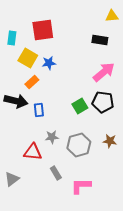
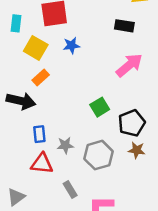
blue star: (49, 63) -> (71, 46), moved
black pentagon: (103, 102) -> (132, 123), moved, turned -30
blue rectangle: (39, 110) -> (39, 134), moved

